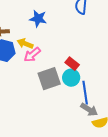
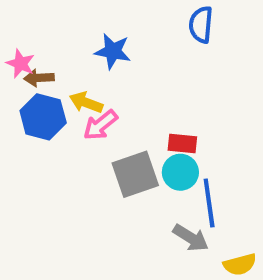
red rectangle: (72, 64) -> (182, 144), turned -32
gray arrow: (89, 110) -> (191, 238), moved

